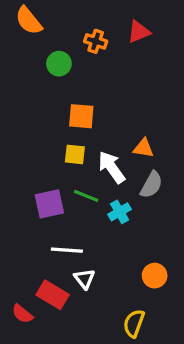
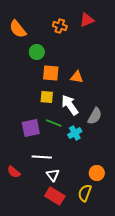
orange semicircle: (29, 21) -> (18, 29), moved
green circle: (59, 64) -> (37, 52), moved
orange triangle: (143, 148) -> (77, 77), moved
red rectangle: (53, 295) -> (55, 196), moved
red semicircle: (22, 314) -> (14, 172), moved
yellow semicircle: (134, 323) -> (85, 193), moved

